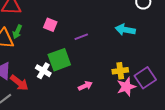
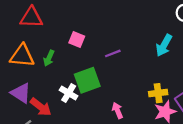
cyan arrow: (125, 30) -> (164, 45), turned -72
green arrow: (17, 32) -> (49, 58), moved
pink arrow: (85, 86) -> (117, 110), turned -88

